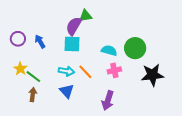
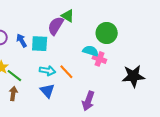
green triangle: (86, 16) -> (68, 16), turned 40
cyan square: (72, 44) -> (40, 44), moved
green circle: (135, 48) -> (107, 33), moved
pink cross: (114, 70) -> (99, 59), moved, turned 32

